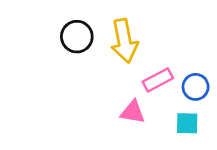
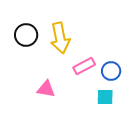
pink triangle: (133, 112) -> (46, 89), moved

